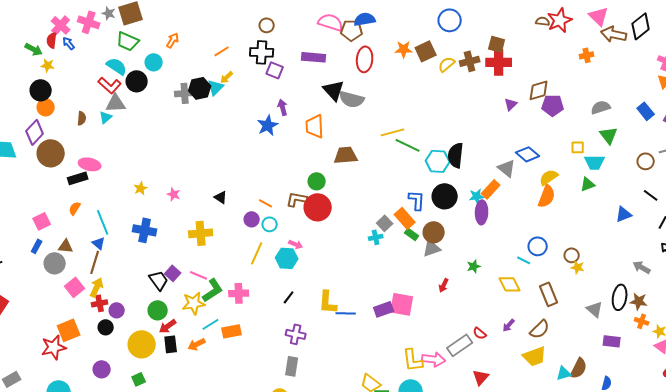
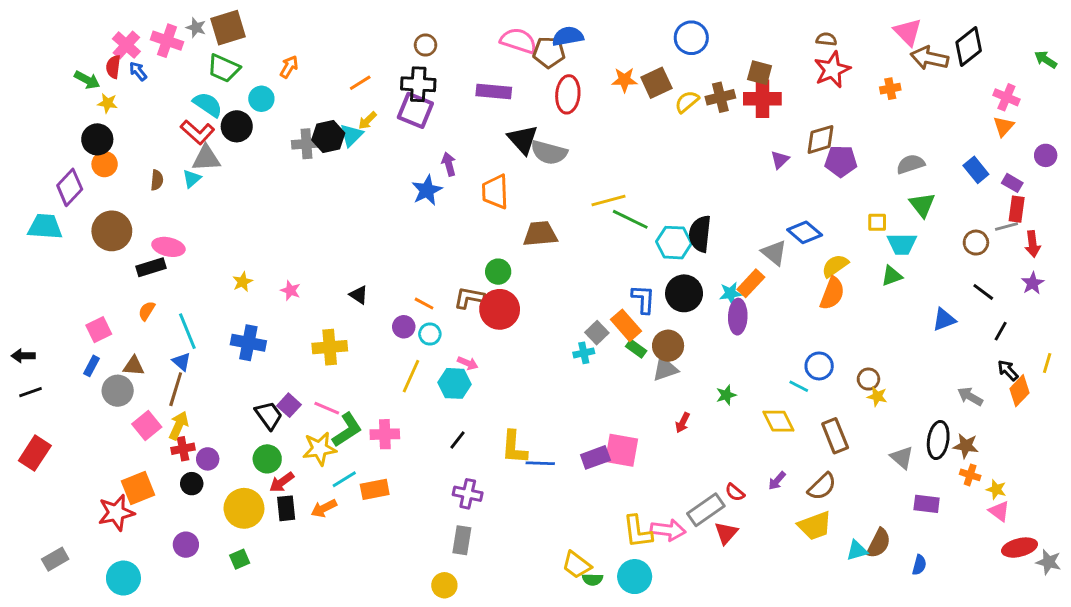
red star: (560, 20) -> (832, 70), moved
purple square: (275, 70) -> (415, 110), moved, size x1.4
purple diamond: (35, 132) -> (70, 187), moved
red triangle: (481, 377) -> (726, 533), moved

